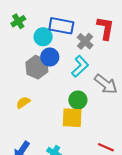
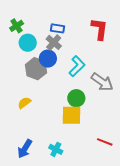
blue rectangle: (61, 26) -> (58, 28), size x0.6
cyan circle: (43, 37) -> (28, 43), moved
gray cross: (85, 41) -> (54, 42), moved

